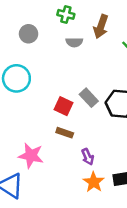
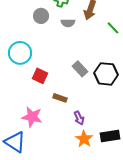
gray circle: (29, 34) -> (41, 16), moved
red square: (63, 106) -> (40, 76), moved

